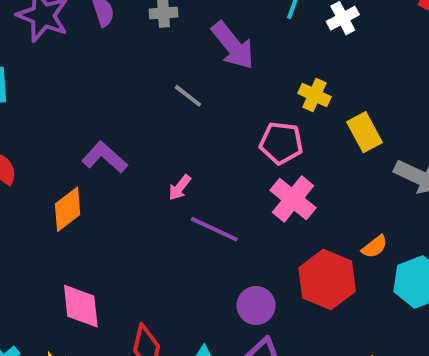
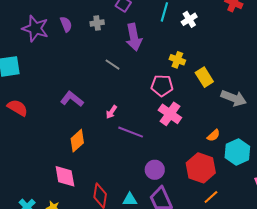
purple arrow: (233, 45) -> (134, 37), turned 32
orange diamond: (68, 209) -> (77, 141), moved
red hexagon: (327, 280) -> (201, 168), moved

